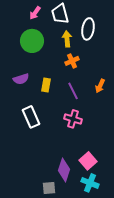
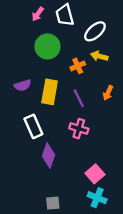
white ellipse: (88, 29) -> (95, 31), turned 40
yellow arrow: (67, 39) -> (99, 56), moved, turned -70
green circle: (32, 41) -> (47, 46), moved
yellow rectangle: (46, 85) -> (50, 92), size x1.6
purple diamond: (64, 170) -> (49, 156), moved

